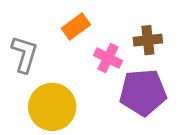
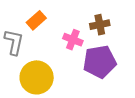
orange rectangle: (76, 26) -> (36, 20), moved

